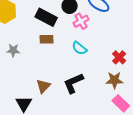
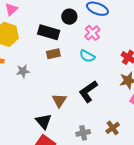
pink cross: (81, 21) -> (92, 33), moved

